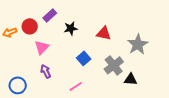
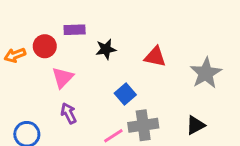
purple rectangle: (50, 15) -> (75, 30), turned 40
gray cross: (114, 65) -> (143, 125), moved, turned 30
black triangle: (131, 79) -> (195, 125), turned -32

